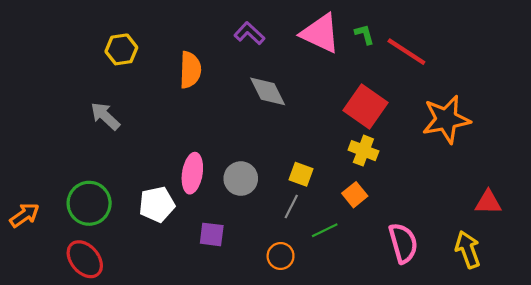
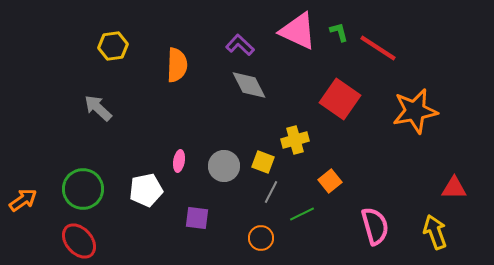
purple L-shape: (249, 33) -> (240, 45), moved
yellow cross: (363, 151) -> (295, 140), moved, turned -36
pink ellipse: (192, 173) -> (179, 161), size x0.6
yellow square: (301, 174) -> (263, 162), moved

